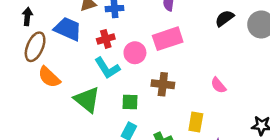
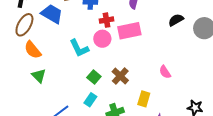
red cross: (106, 39) -> (106, 20), moved
brown cross: (163, 84) -> (120, 76), moved, turned 30
green triangle: (87, 100) -> (39, 76), moved, size x0.7
green square: (130, 102) -> (94, 77), turned 32

